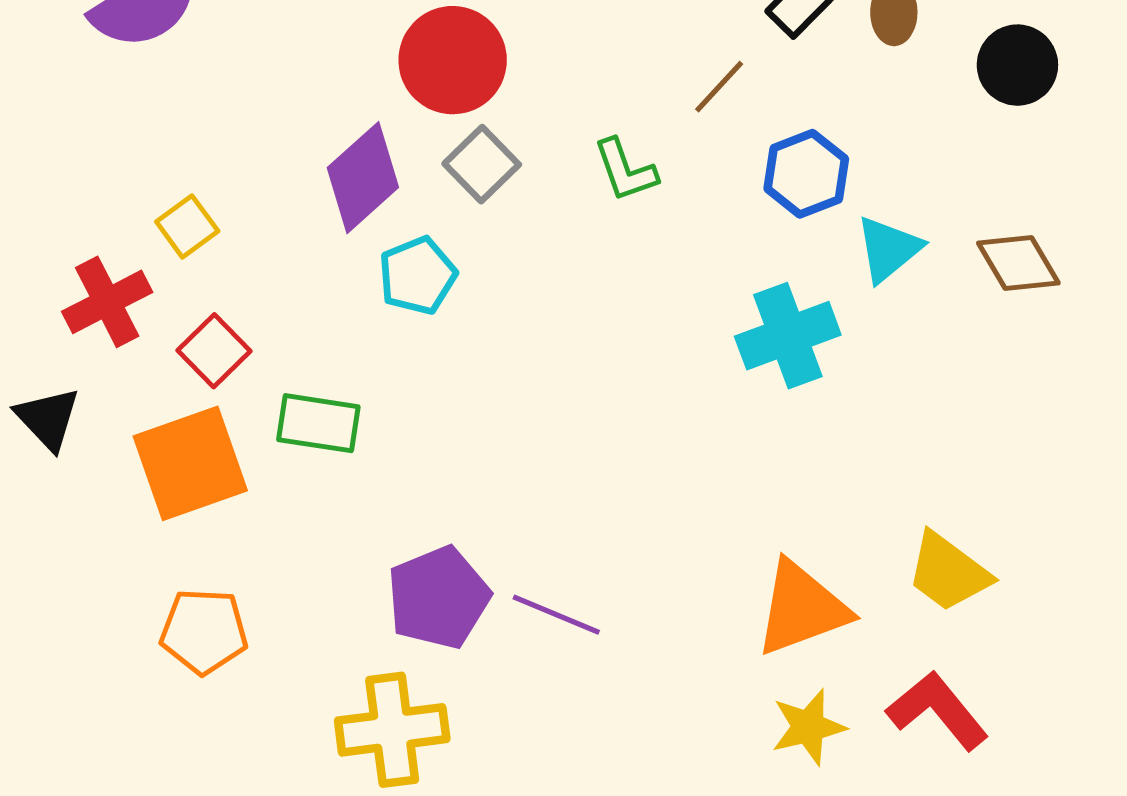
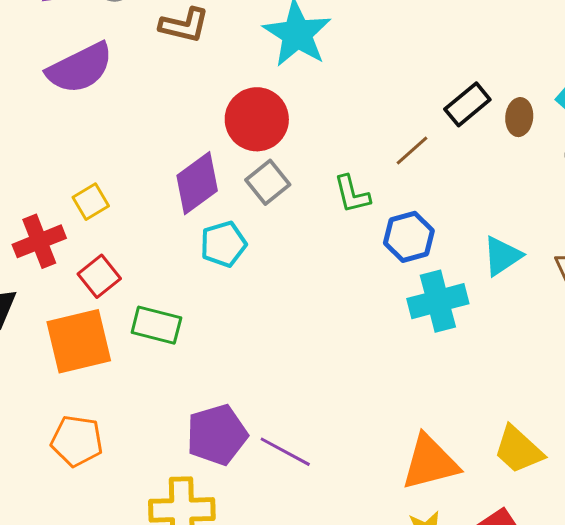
blue hexagon: (806, 174) -> (409, 237), moved

